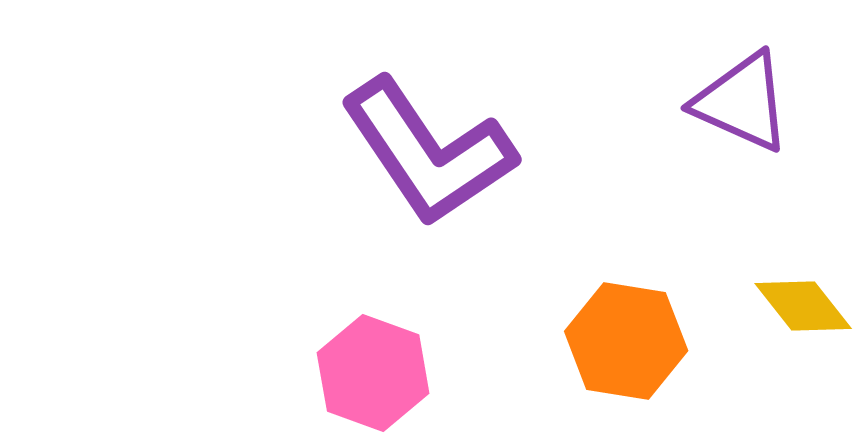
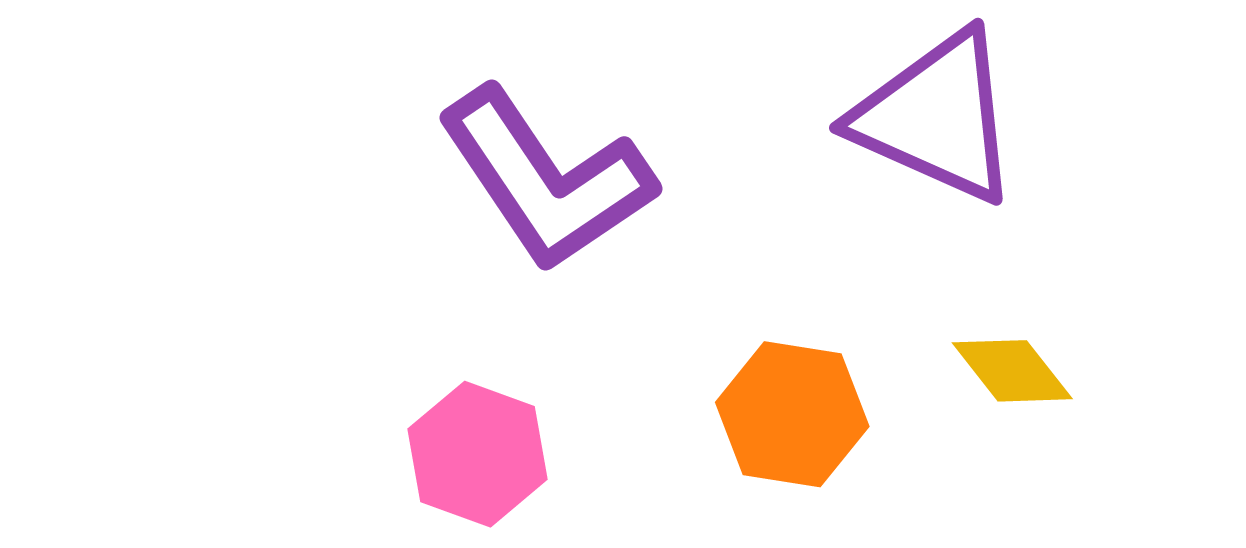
purple triangle: (742, 102) -> (936, 117), size x1.4

